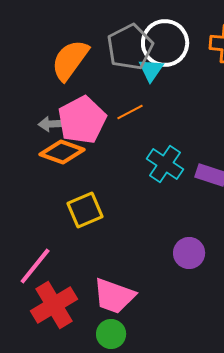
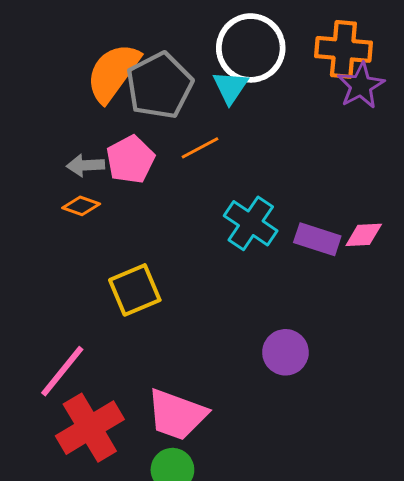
gray pentagon: (130, 47) -> (159, 86), moved
pink pentagon: (82, 120) -> (130, 160), size x0.7
orange diamond: (62, 152) -> (81, 206), moved, size x0.6

